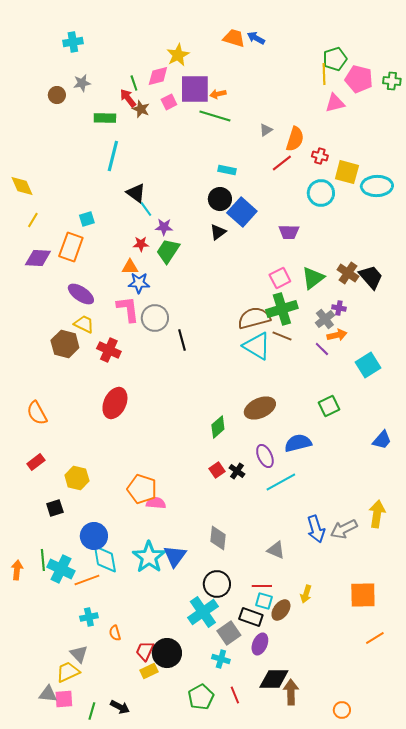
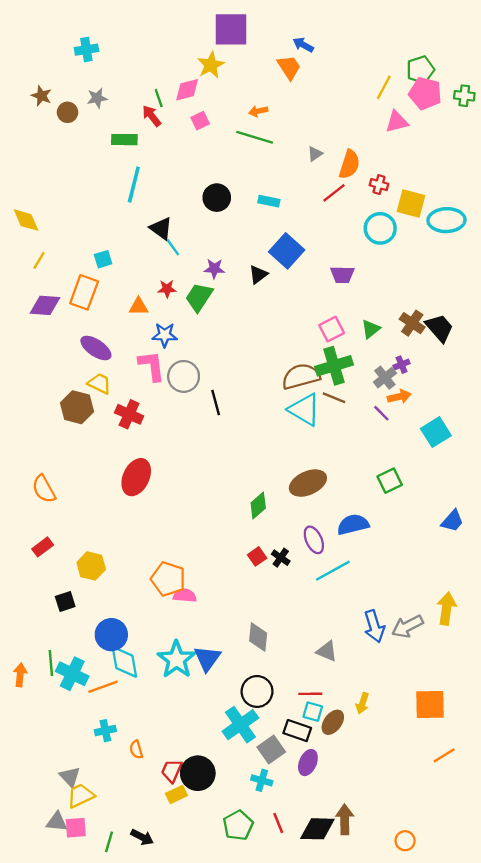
orange trapezoid: (234, 38) -> (289, 67), moved, turned 40
green pentagon: (335, 59) -> (420, 70), moved
yellow line: (324, 74) -> (384, 87), turned 30
purple square: (195, 89) -> (231, 29), moved
brown star: (141, 109) -> (41, 96), moved
black circle: (220, 199) -> (217, 198), moved
purple star: (164, 227) -> (214, 269), moved
orange triangle: (130, 267) -> (139, 307), moved
green triangle: (313, 278) -> (371, 329), size x0.7
purple cross: (339, 308) -> (402, 365), turned -32
gray triangle: (79, 654) -> (70, 777), moved
black diamond: (274, 679) -> (317, 829), moved

